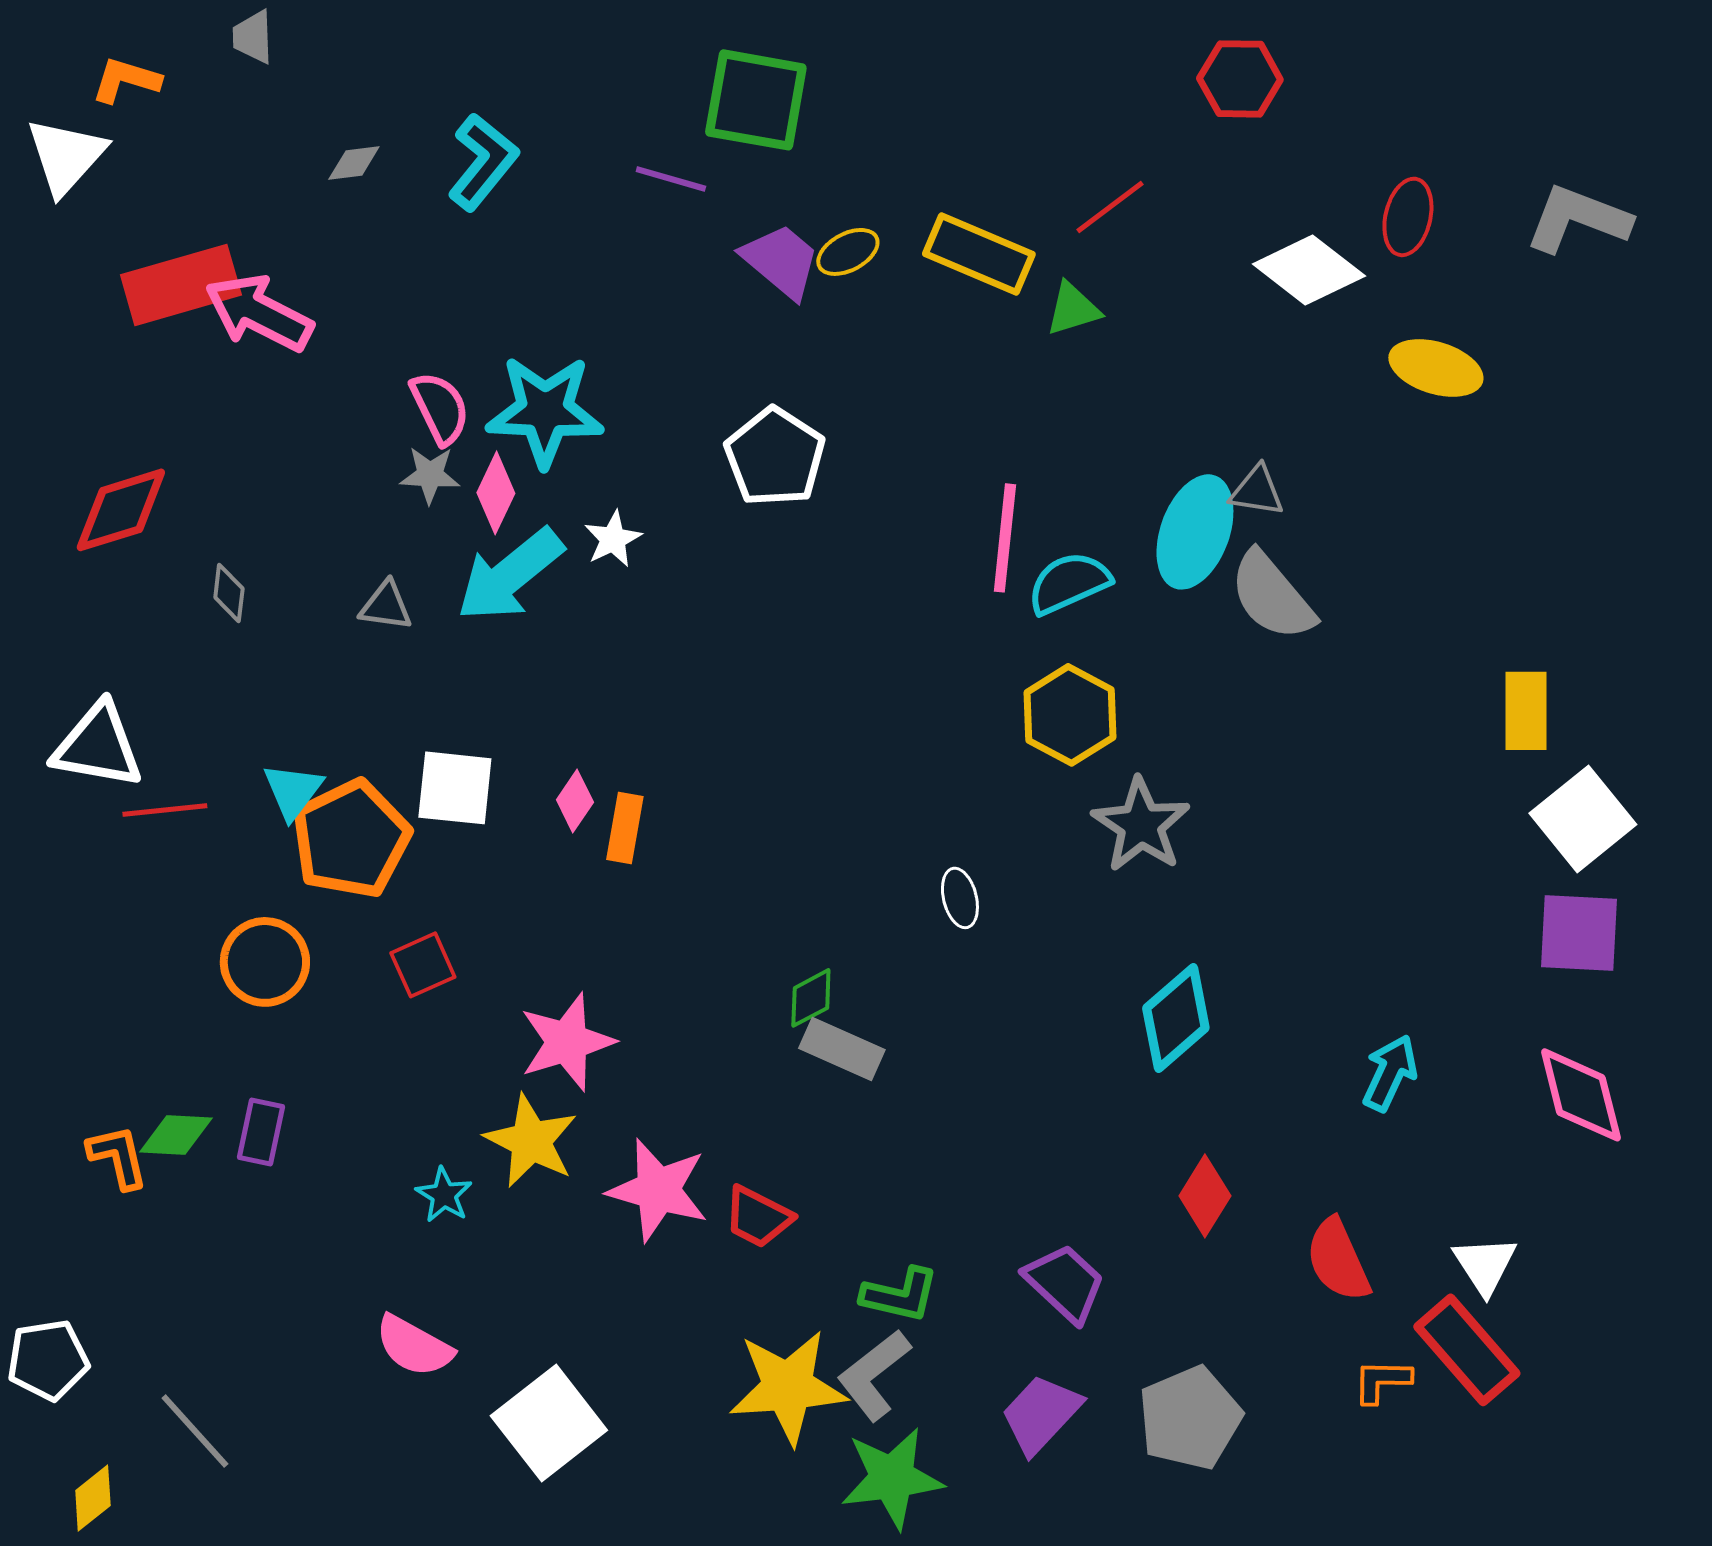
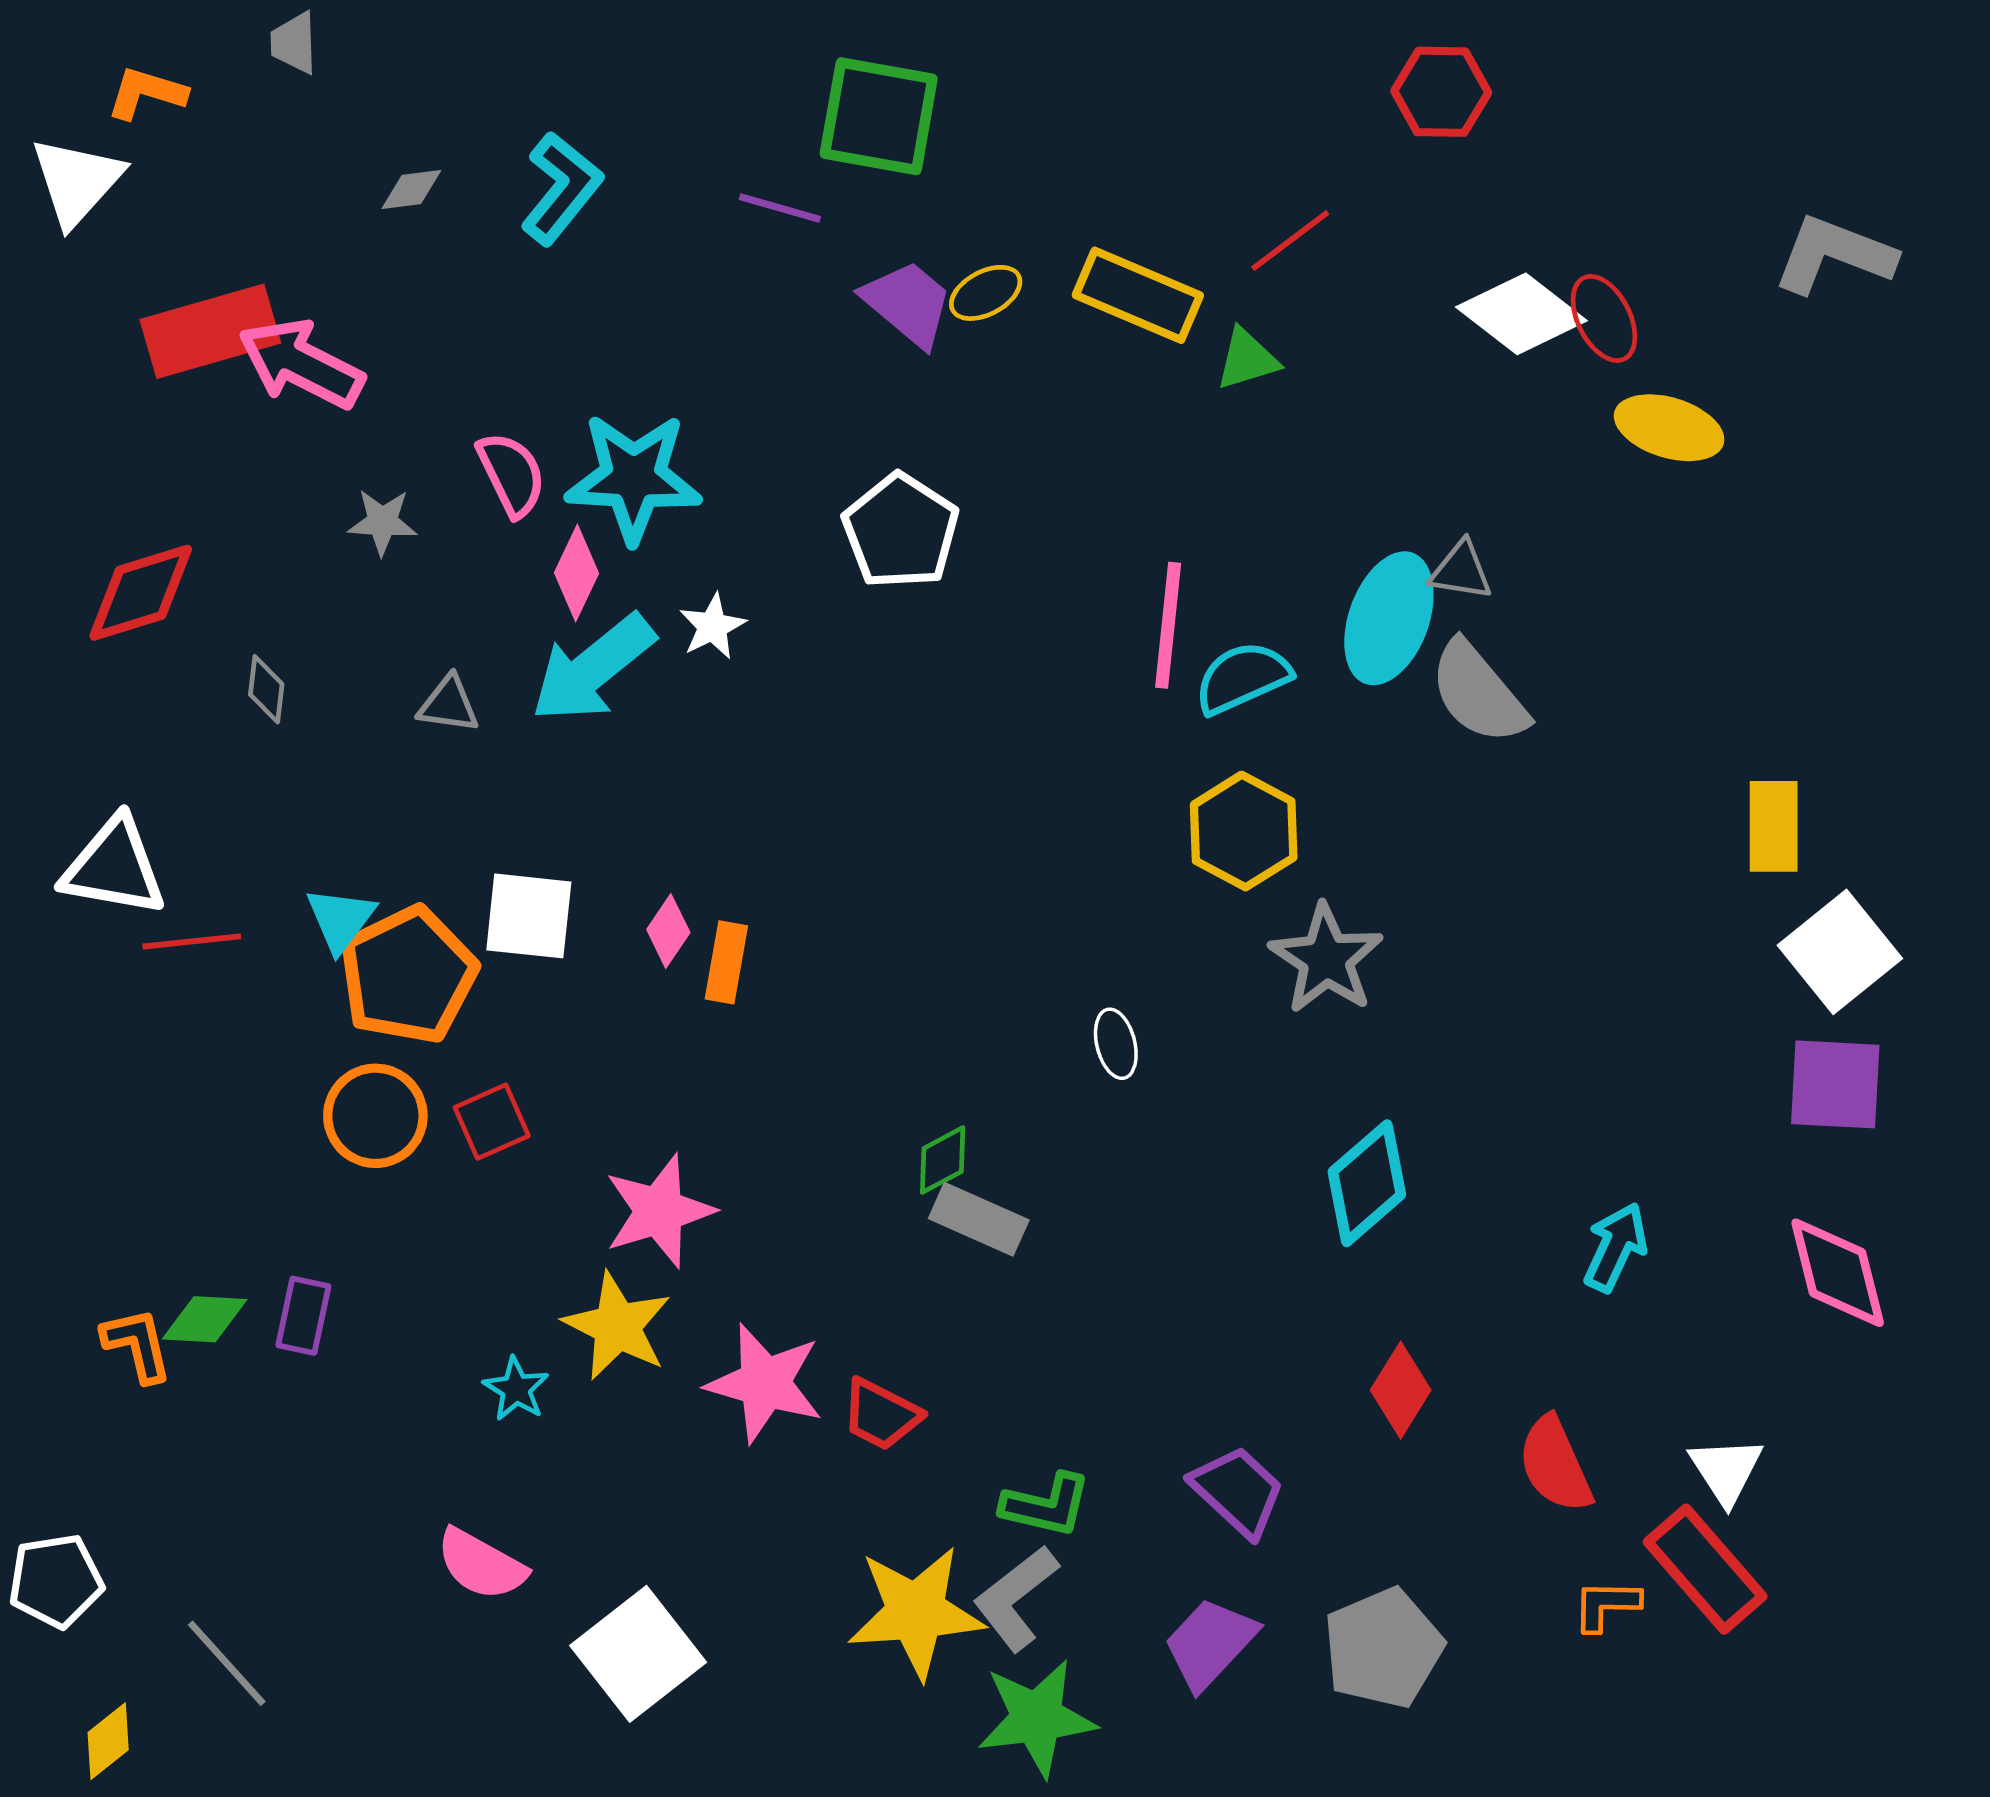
red ellipse: (1408, 217) -> (1604, 318), moved, turned -40
gray star: (430, 475) -> (382, 522), moved
orange circle: (265, 962) -> (375, 1116), moved

